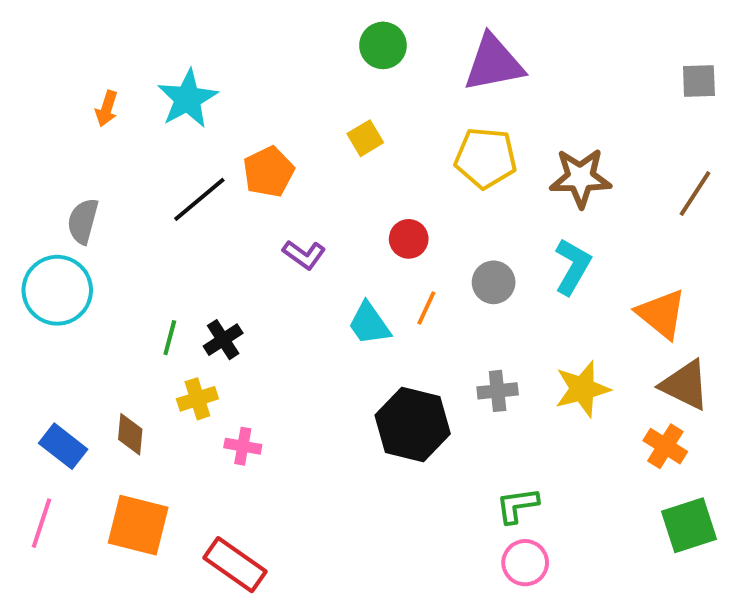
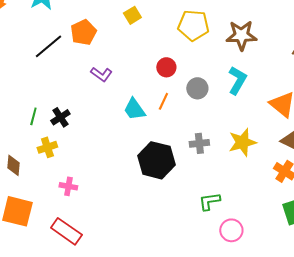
red circle: (409, 239) -> (166, 67), moved
pink cross: (243, 446) -> (68, 186), moved
pink circle: (525, 563) -> (231, 230), moved

